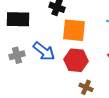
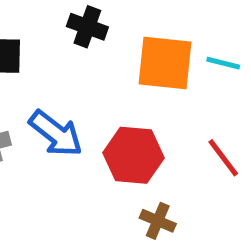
orange square: (74, 30) -> (165, 63), moved

